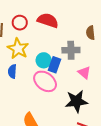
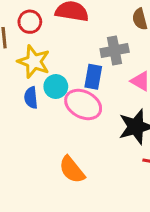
cyan circle: (44, 60) -> (56, 86), moved

